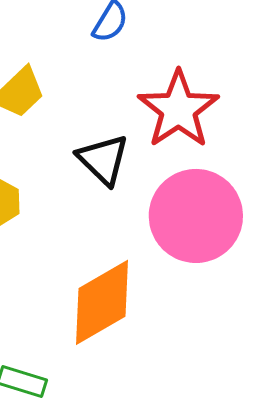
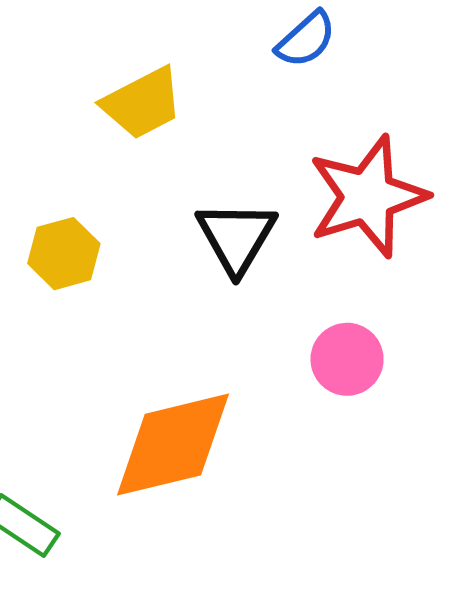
pink circle: (196, 216) -> (347, 359), size x0.5

